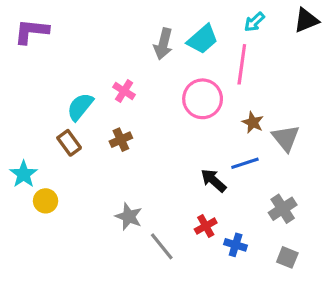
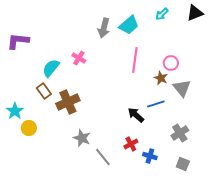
purple L-shape: (31, 31) -> (18, 41), moved
pink line: (242, 64) -> (135, 60), moved
pink circle: (203, 99) -> (171, 63), moved, size x0.6
brown cross: (121, 140) -> (68, 102), moved, size x1.6

